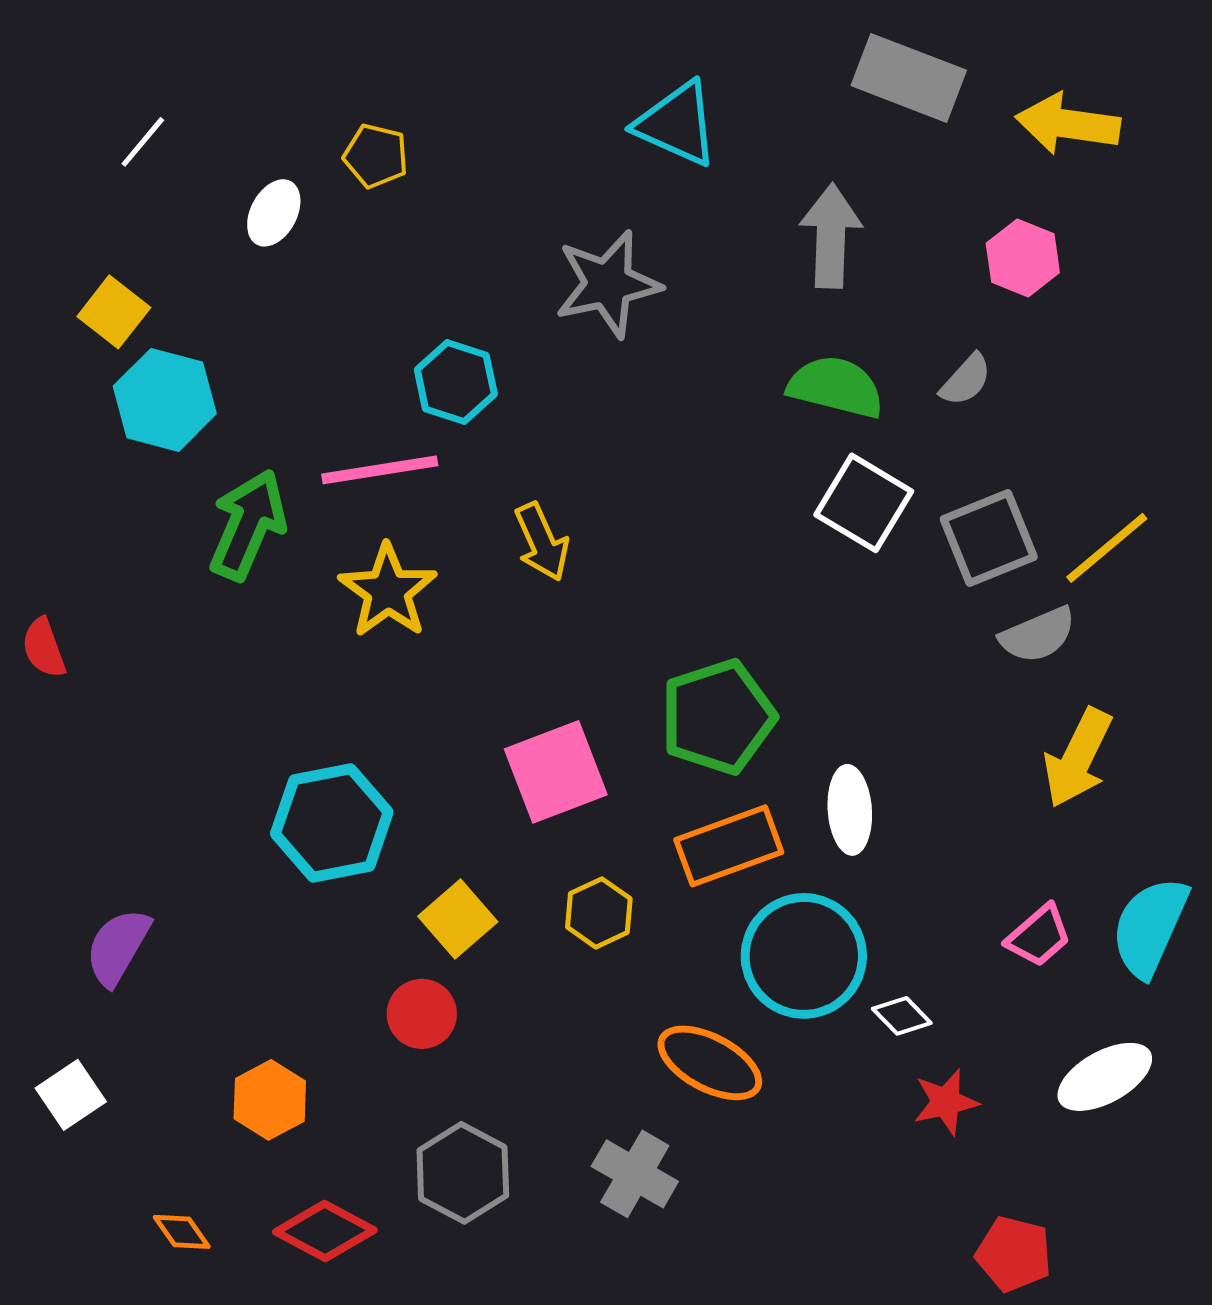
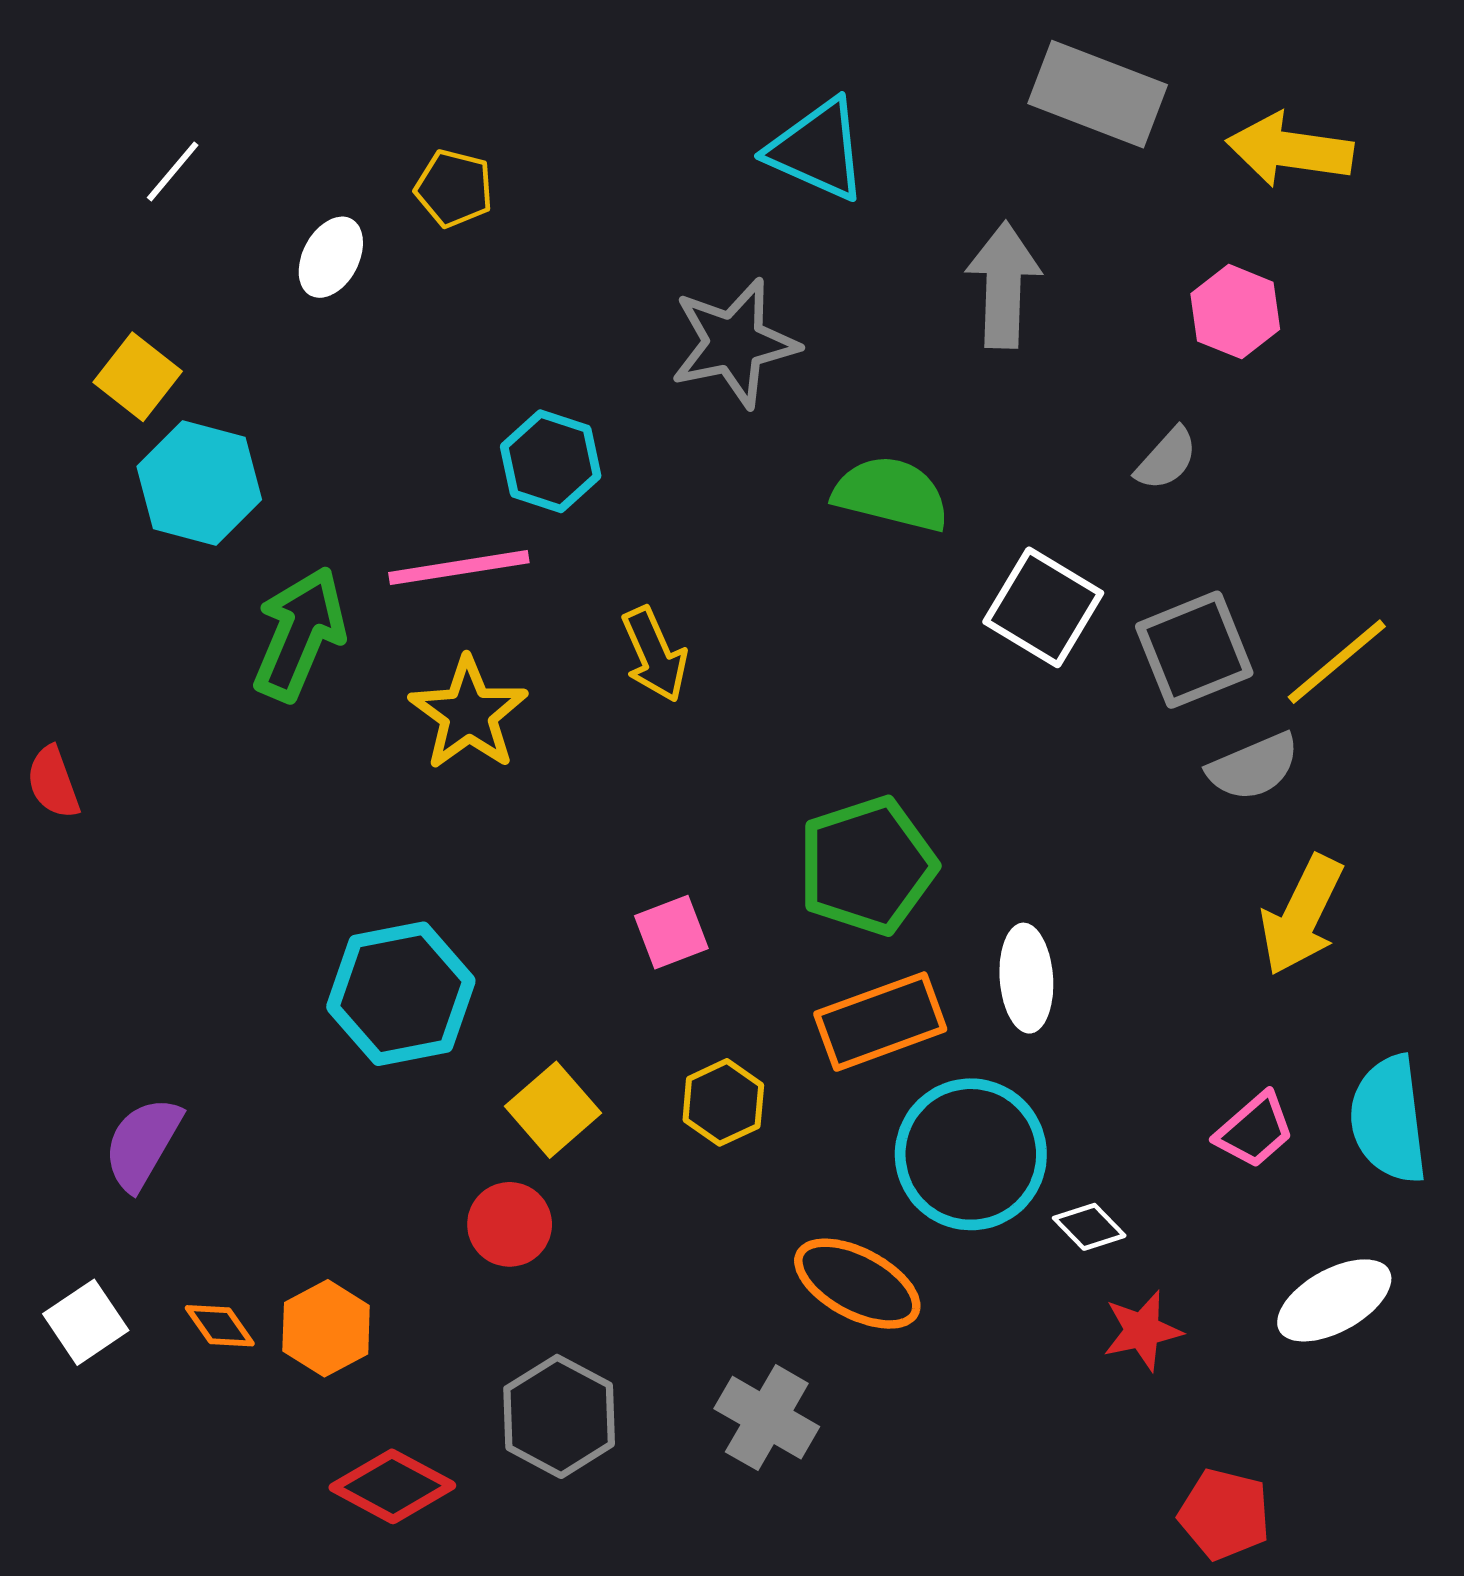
green semicircle: (836, 387) -> (891, 494), moved
pink square: (556, 772) -> (671, 932), size x0.6
cyan semicircle: (1150, 927) -> (1389, 1119), turned -31
orange diamond: (182, 1232) -> (220, 1326), moved

